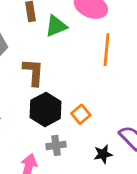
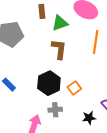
brown L-shape: (33, 72) -> (59, 49), moved

